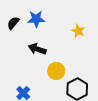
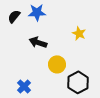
yellow star: (78, 31) -> (79, 33), moved

